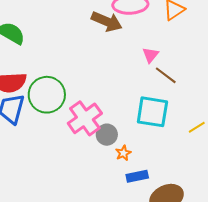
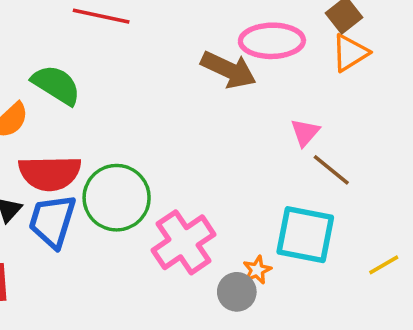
gray circle: (107, 135) -> (237, 292), moved
orange star: (123, 153) -> (257, 270), moved

